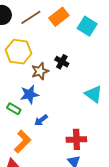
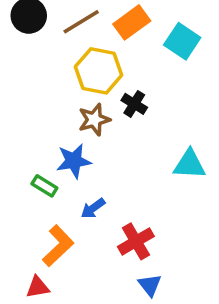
yellow hexagon: (19, 52) -> (99, 71), moved
cyan triangle: (93, 94) -> (189, 164), turned -36
red cross: (76, 139) -> (136, 241), moved, turned -30

